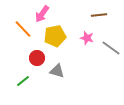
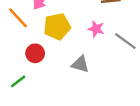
gray triangle: (57, 71) -> (80, 64), moved

